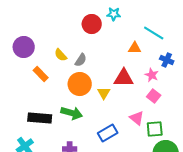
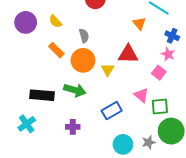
orange triangle: (135, 48) -> (139, 23), turned 48
yellow semicircle: (61, 55) -> (55, 21), moved
gray semicircle: (81, 60) -> (84, 36), turned -48
orange rectangle: (41, 74) -> (56, 50), moved
pink star: (152, 75) -> (168, 54), moved

